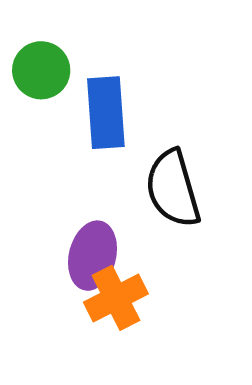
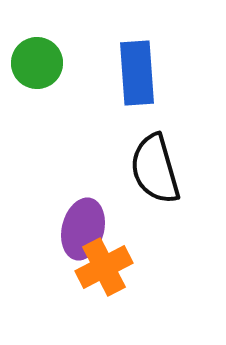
blue rectangle: (106, 113) -> (137, 73), moved

